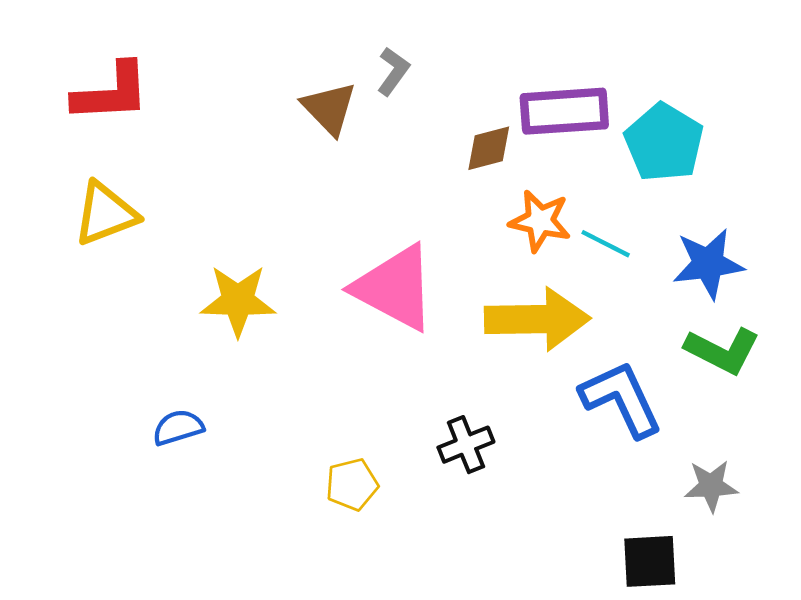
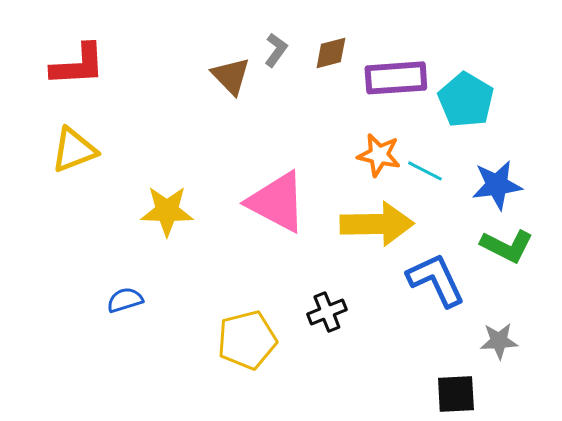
brown diamond: (489, 148) -> (331, 53), moved
yellow pentagon: (352, 484) -> (247, 340), size x1.6

